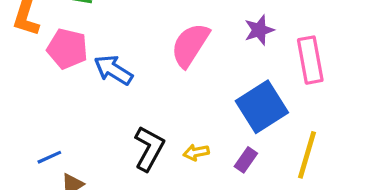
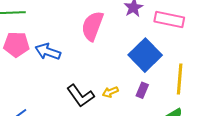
pink rectangle: (310, 60) -> (169, 20), turned -56
black L-shape: (149, 148) -> (80, 96), turned 128

